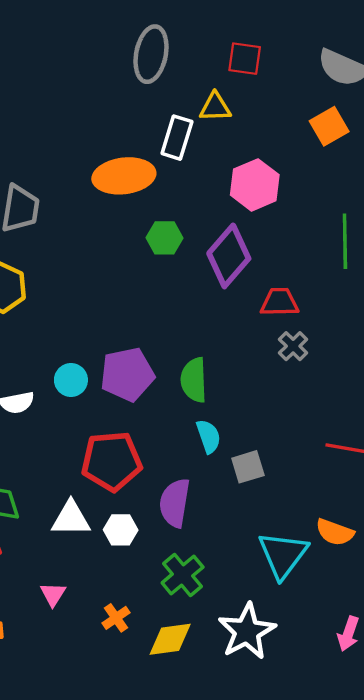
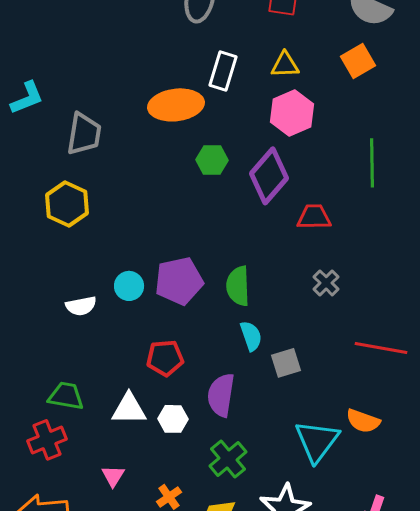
yellow triangle: (215, 107) -> (285, 65), moved
gray cross: (293, 346) -> (326, 283), moved
red pentagon: (112, 461) -> (165, 358), size x0.7

